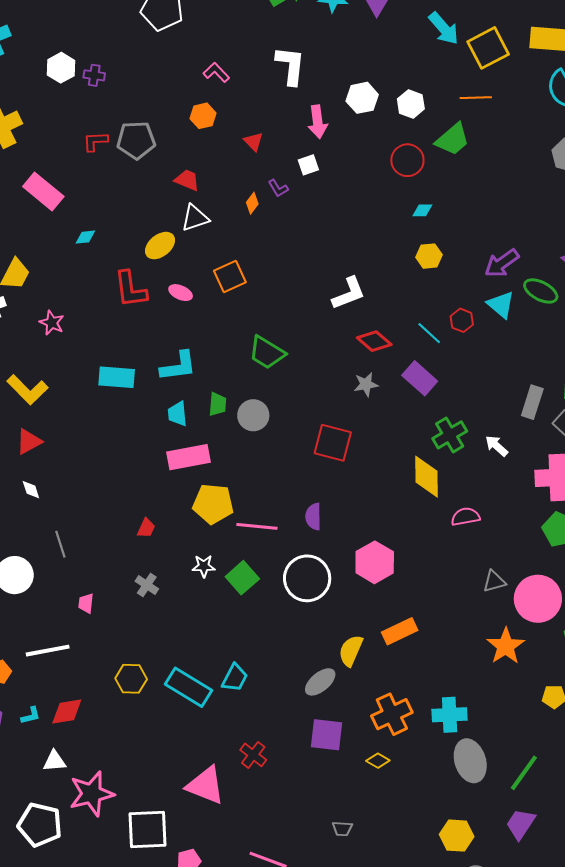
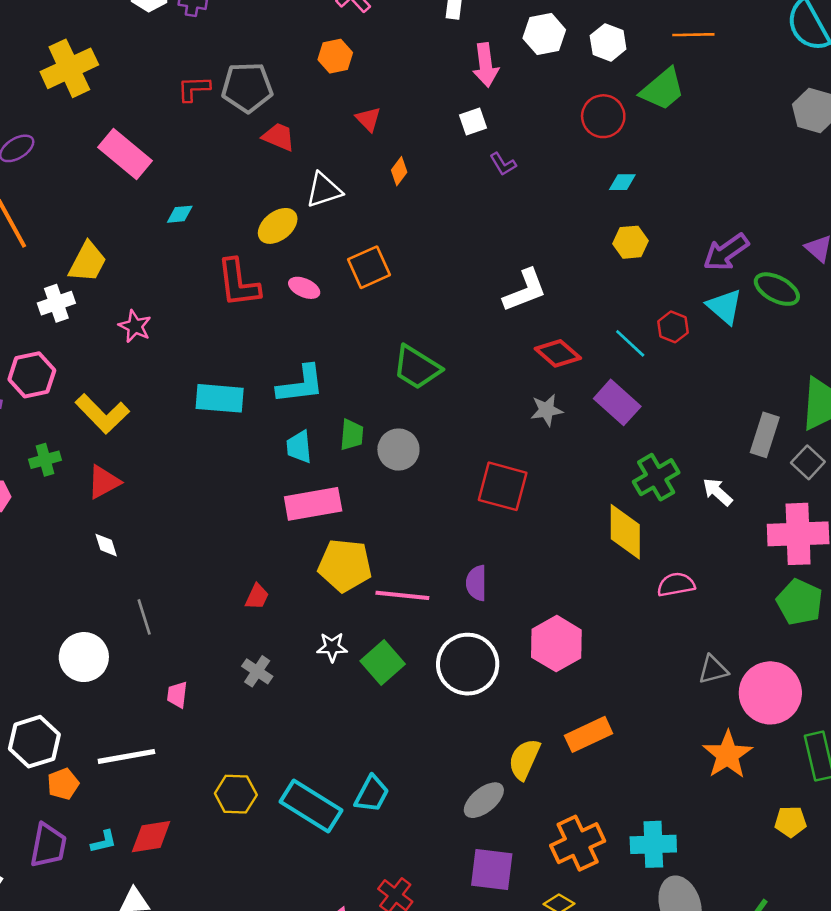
red triangle: (253, 142) -> (368, 119), moved
red trapezoid: (187, 180) -> (279, 137), moved
purple L-shape: (278, 188) -> (503, 164), moved

